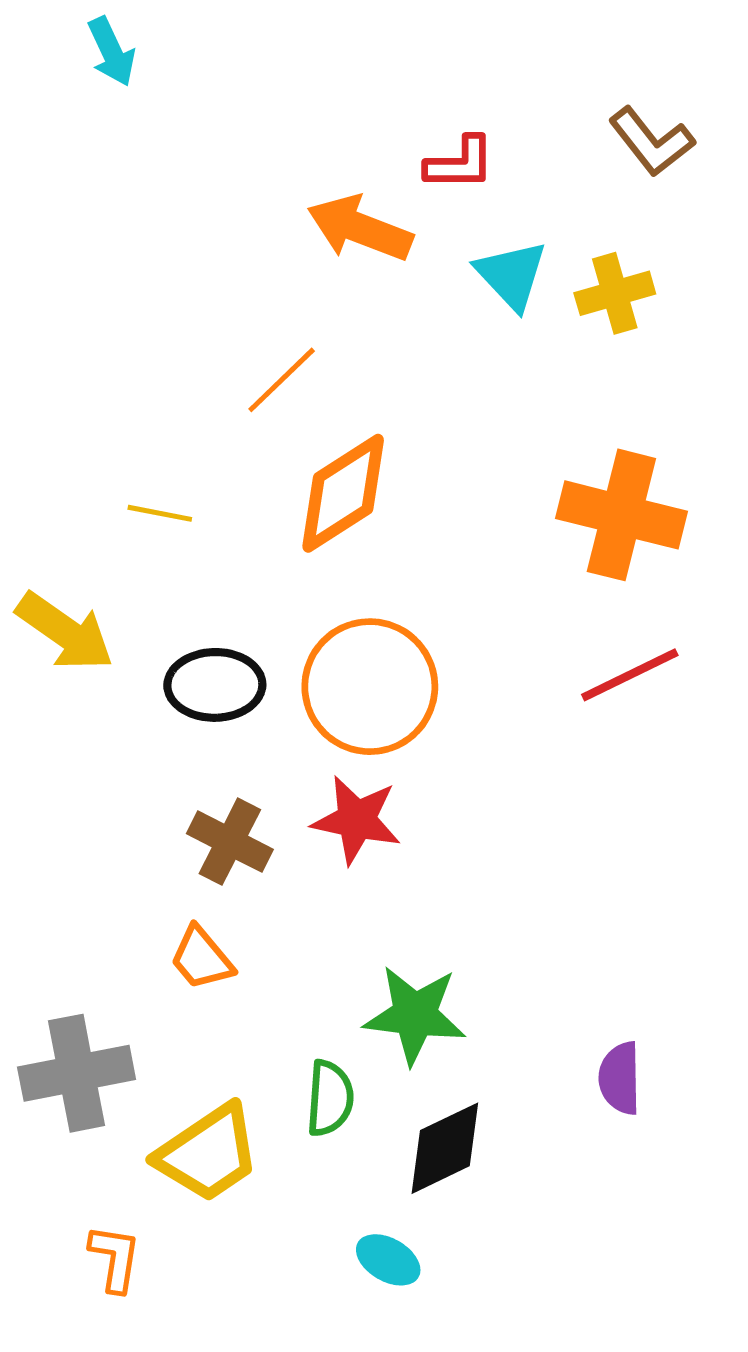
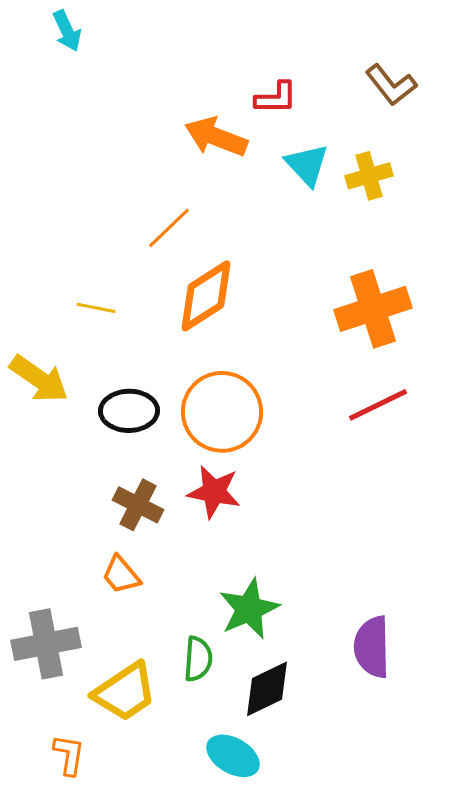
orange cross: (621, 515) -> (373, 309), turned -32
green star: (415, 1015) -> (249, 609), turned -30
purple semicircle: (620, 1078) -> (372, 647), size x1.4
cyan ellipse: (388, 1260) -> (233, 756), size x1.4

